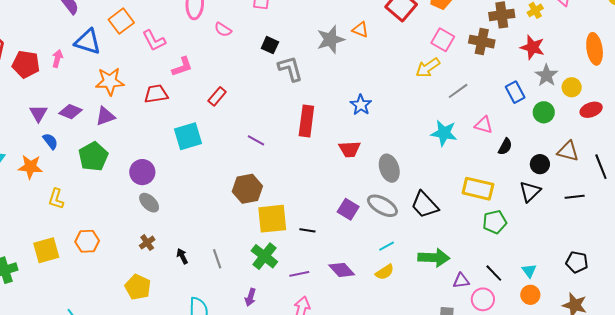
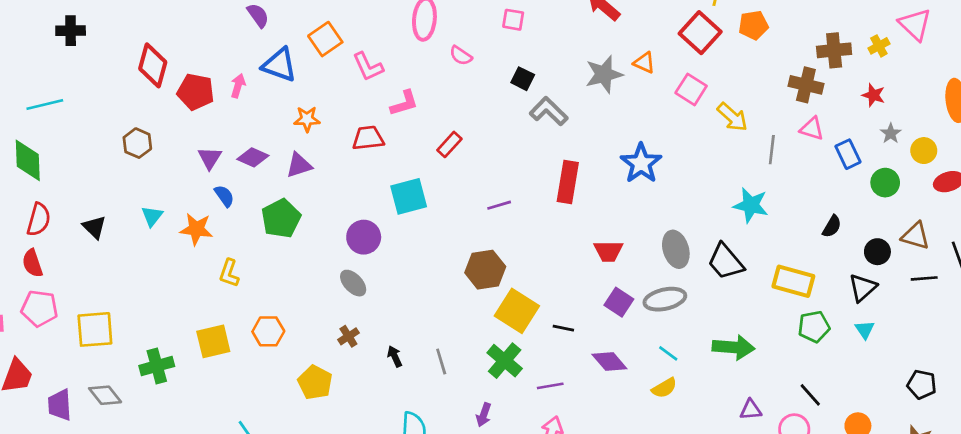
pink square: (443, 40) -> (691, 89), moved
red star: (532, 47) -> (873, 95), size x0.7
yellow arrow: (428, 68) -> (732, 117), turned -105
gray L-shape: (290, 69) -> (549, 111), turned -32
gray star: (546, 75) -> (891, 133), size x0.7
orange star: (110, 81) -> (307, 119), size x0.7
gray line: (458, 91) -> (772, 150), turned -50
blue star: (361, 105) -> (641, 163), size x1.4
pink triangle: (484, 125) -> (812, 129), moved
purple line: (256, 140) -> (499, 205), turned -48
red trapezoid: (350, 149) -> (608, 251), moved
purple circle: (142, 172) -> (364, 237), moved
black line: (575, 197) -> (924, 278), moved
black trapezoid: (425, 205) -> (726, 262), moved
gray ellipse: (382, 206) -> (665, 299), turned -44
yellow square: (272, 219) -> (517, 311), turned 36
cyan line: (387, 246) -> (668, 353), turned 63
green arrow: (434, 258) -> (733, 347), moved
purple diamond: (342, 270) -> (609, 362), moved
cyan triangle: (529, 271) -> (865, 330), moved
purple triangle: (461, 281) -> (751, 410), moved
yellow pentagon: (138, 287) -> (315, 382), moved

